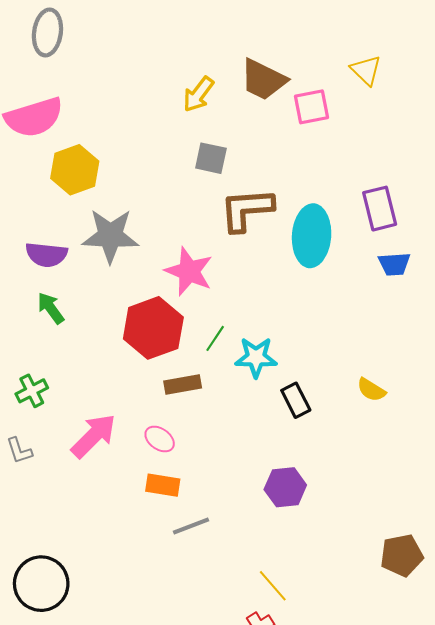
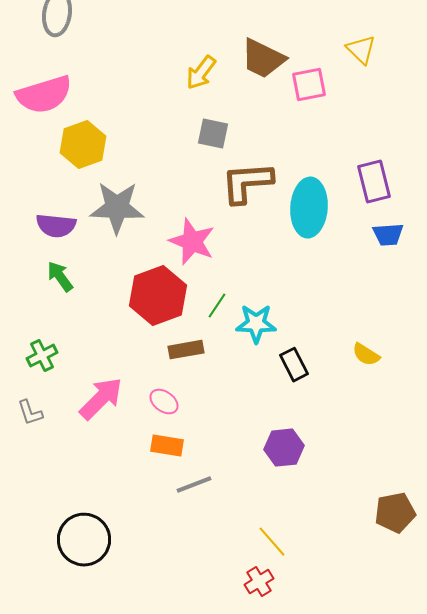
black circle: (41, 584) -> (84, 540), moved

